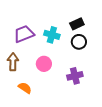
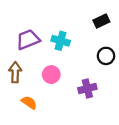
black rectangle: (77, 24) -> (101, 21), moved
black circle: (79, 42) -> (106, 56), moved

